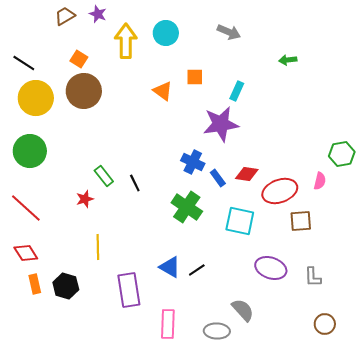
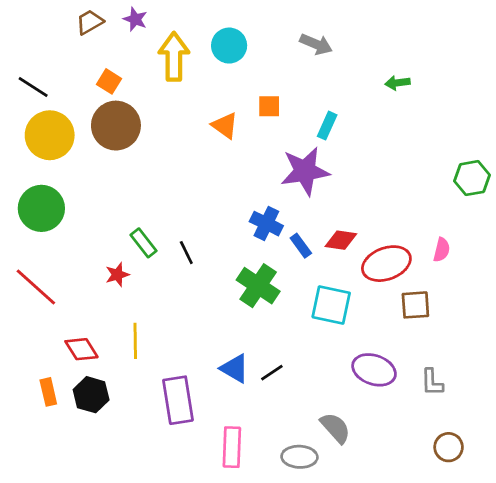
green hexagon: (342, 154) -> (472, 178), moved
red diamond: (26, 253) -> (81, 349), moved

